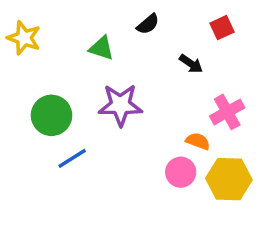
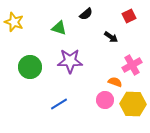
blue line: (72, 158) -> (59, 104), moved

